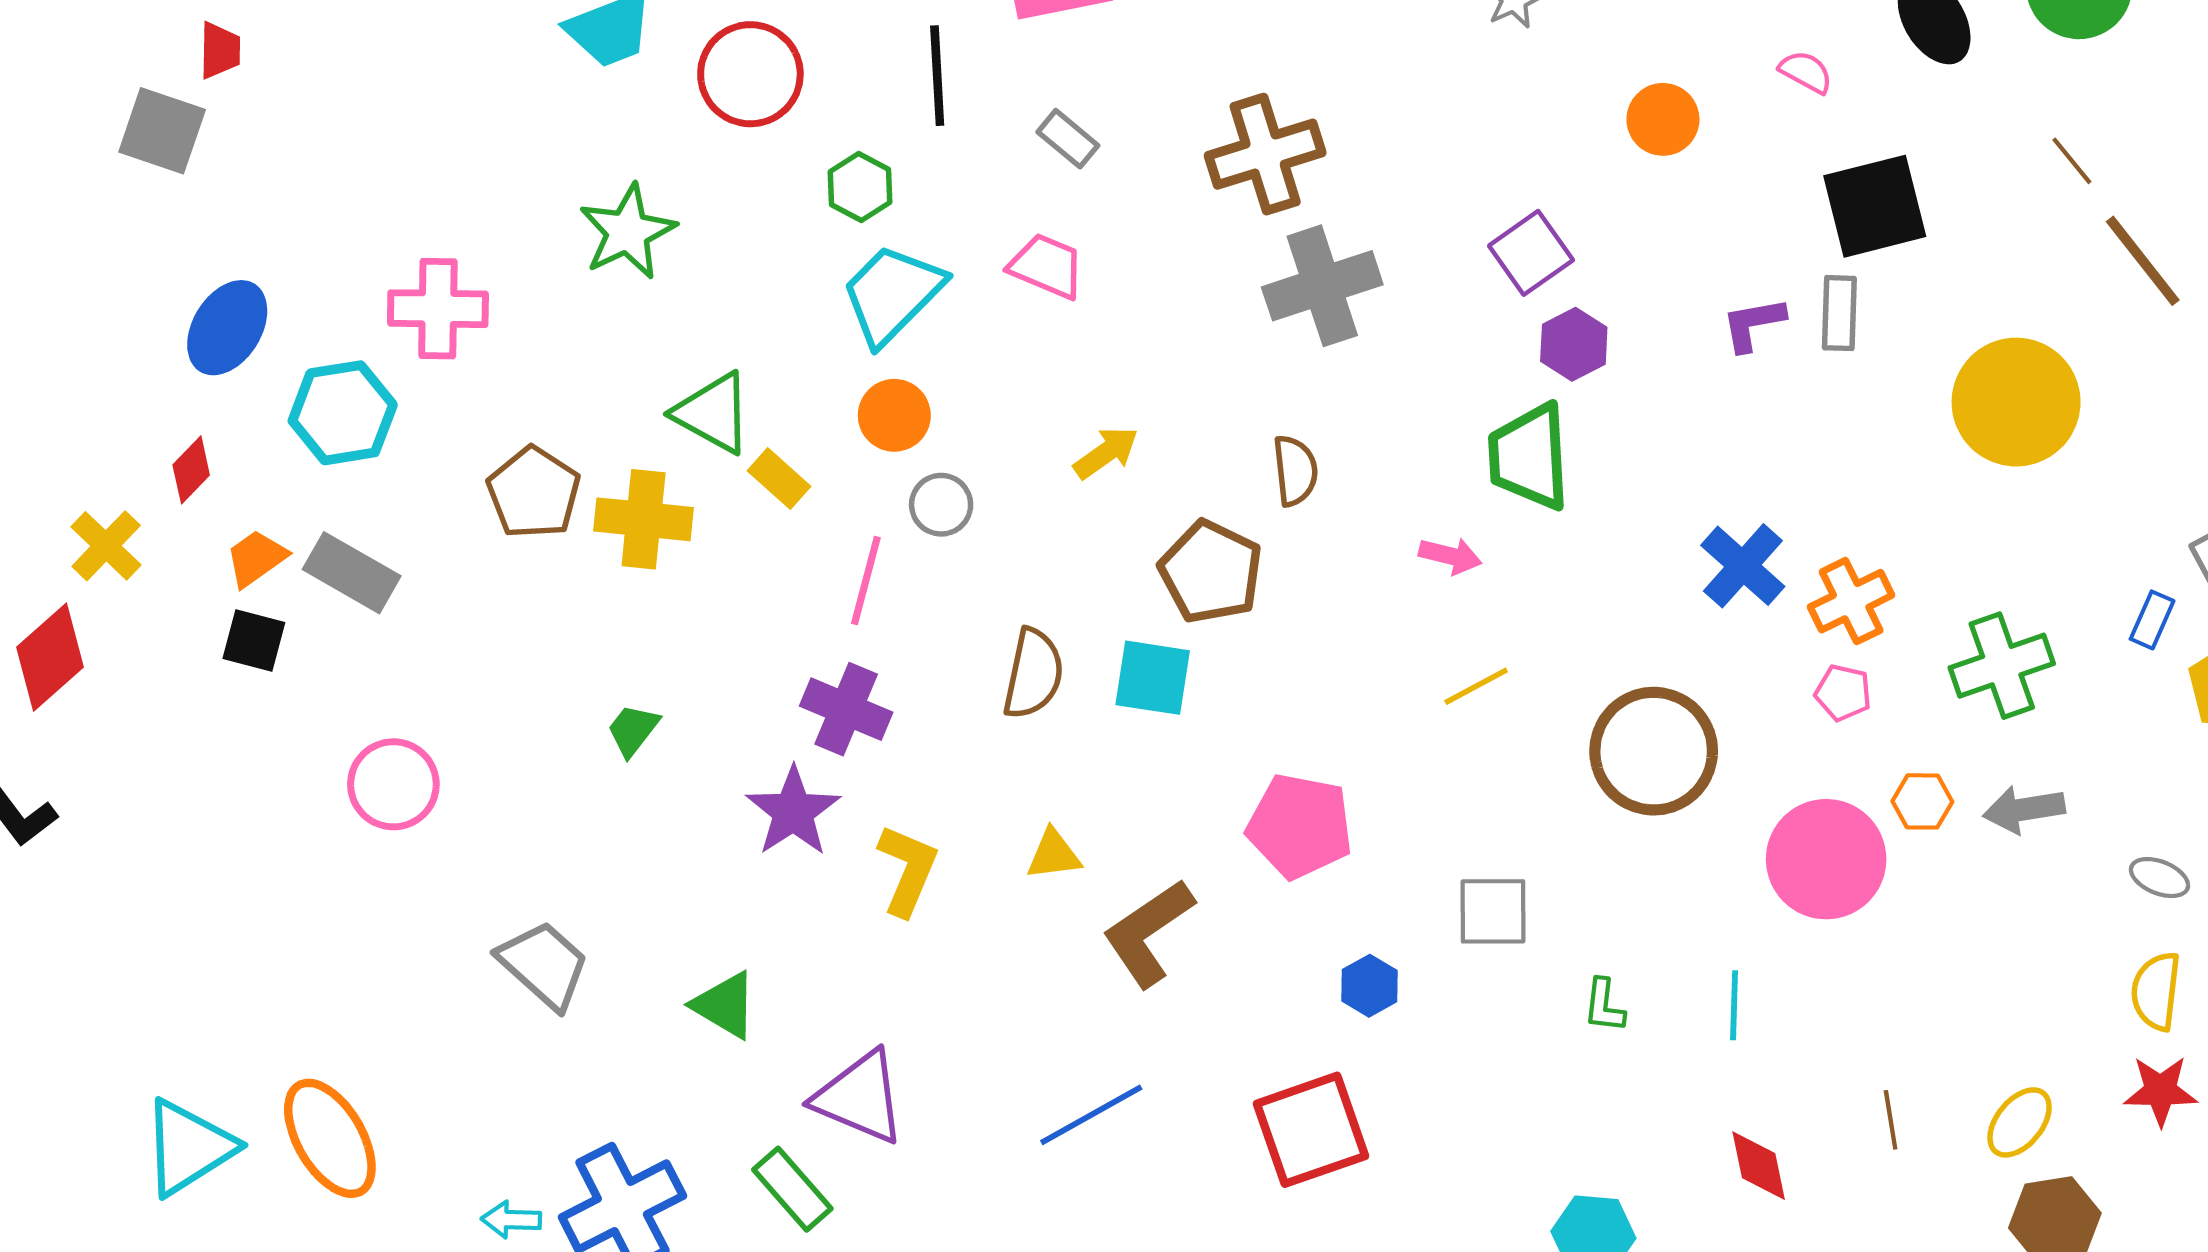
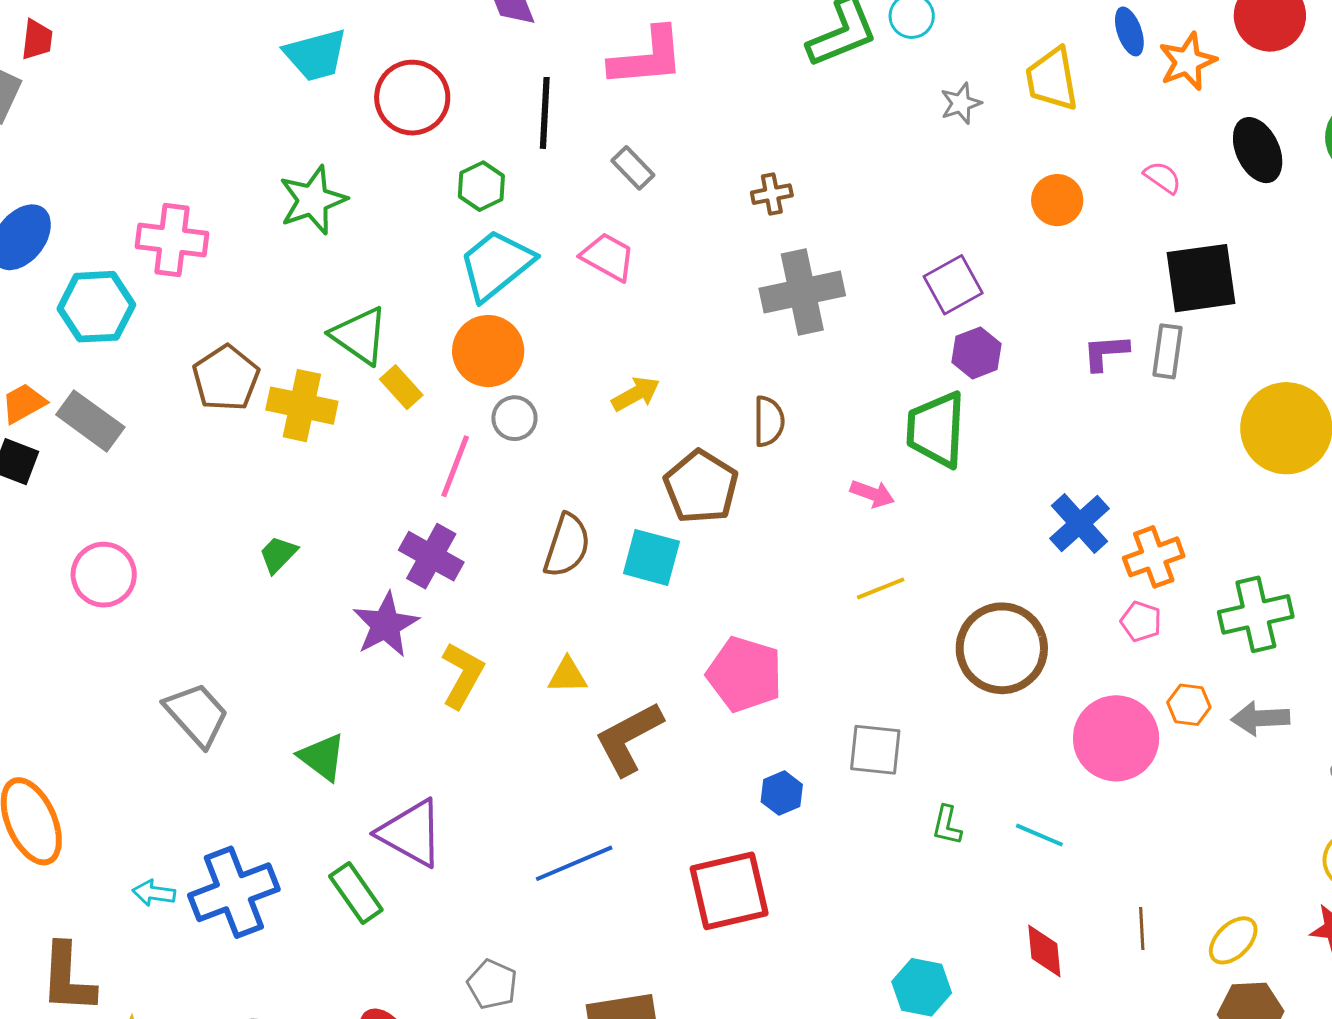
brown cross: (1265, 154) -> (772, 194), size x0.5
orange circle: (894, 415) -> (488, 351), size x1.4
cyan line: (1734, 1005) -> (1039, 835), turned -75

